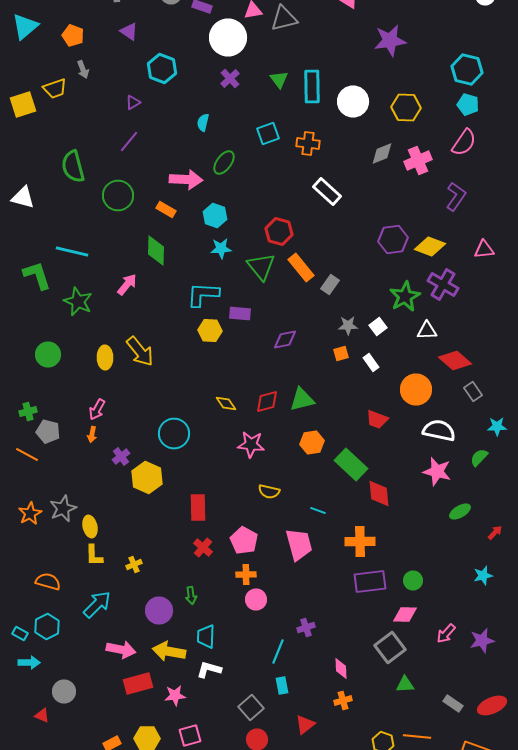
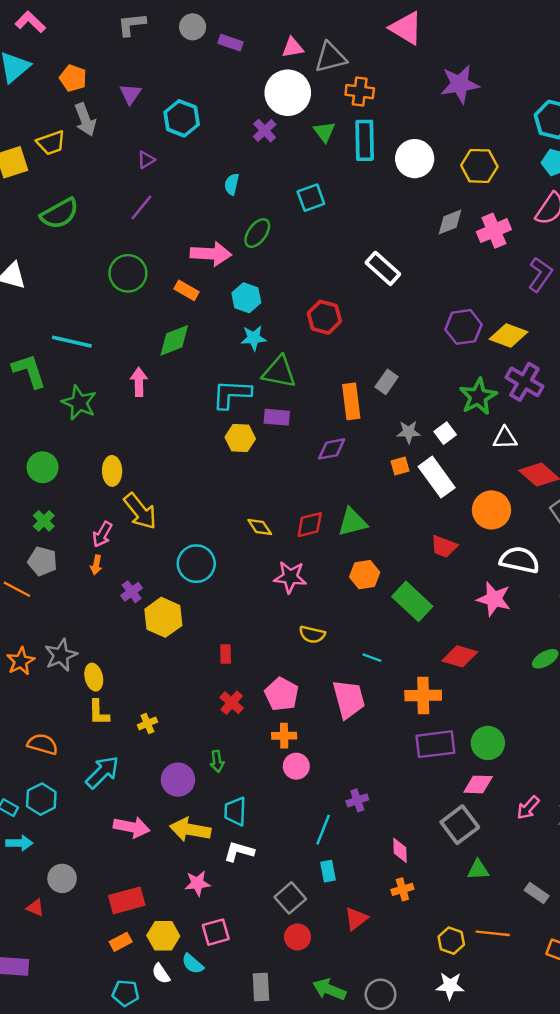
purple triangle: (129, 32) -> (130, 94), moved, turned 30
white circle: (228, 38) -> (288, 93), moved
gray arrow: (83, 70) -> (85, 120), size x1.5
orange cross: (308, 144) -> (360, 92), moved
green semicircle: (73, 166) -> (60, 214), moved, turned -104
green diamond: (156, 250) -> (174, 340), turned 68
green triangle: (261, 266) -> (279, 372), moved, turned -40
orange rectangle: (301, 268) -> (351, 401), moved, turned 32
pink arrow: (127, 284) -> (139, 382), turned -40
yellow arrow: (140, 352) -> (140, 511), moved
white rectangle: (371, 362) -> (437, 477), size x1.8
green cross: (28, 412) -> (44, 521), moved, turned -30
pink star: (437, 472) -> (494, 599), moved
red diamond: (379, 494) -> (460, 656), moved, turned -68
red rectangle: (198, 508) -> (226, 654), size x0.6
green circle: (413, 580) -> (488, 743), size x1.4
red rectangle: (138, 684) -> (127, 900), moved

